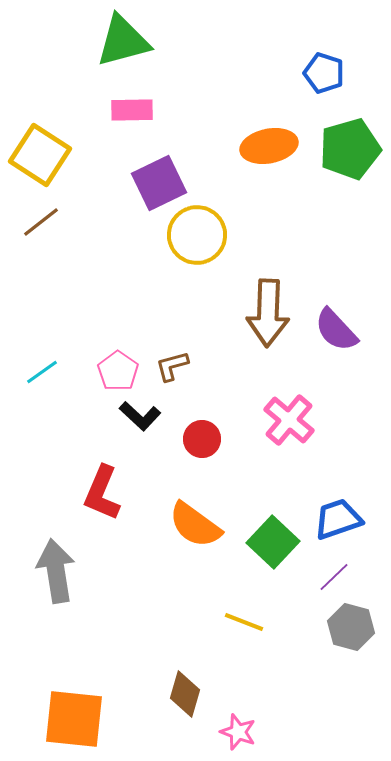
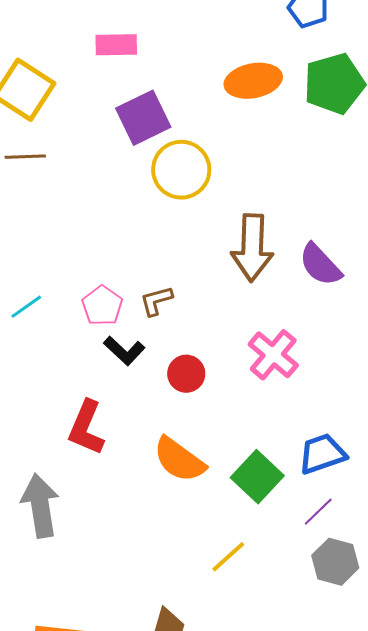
brown line: (41, 222) -> (25, 157), turned 36
yellow line: (244, 622) -> (228, 557), turned -63

